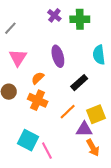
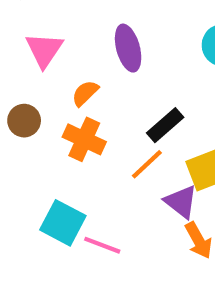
black rectangle: (79, 83) -> (165, 125), moved
purple triangle: (84, 129) -> (181, 202), turned 36
pink line: (47, 151) -> (102, 245), turned -42

